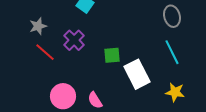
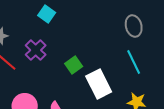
green square: (112, 55) -> (74, 65), turned -30

